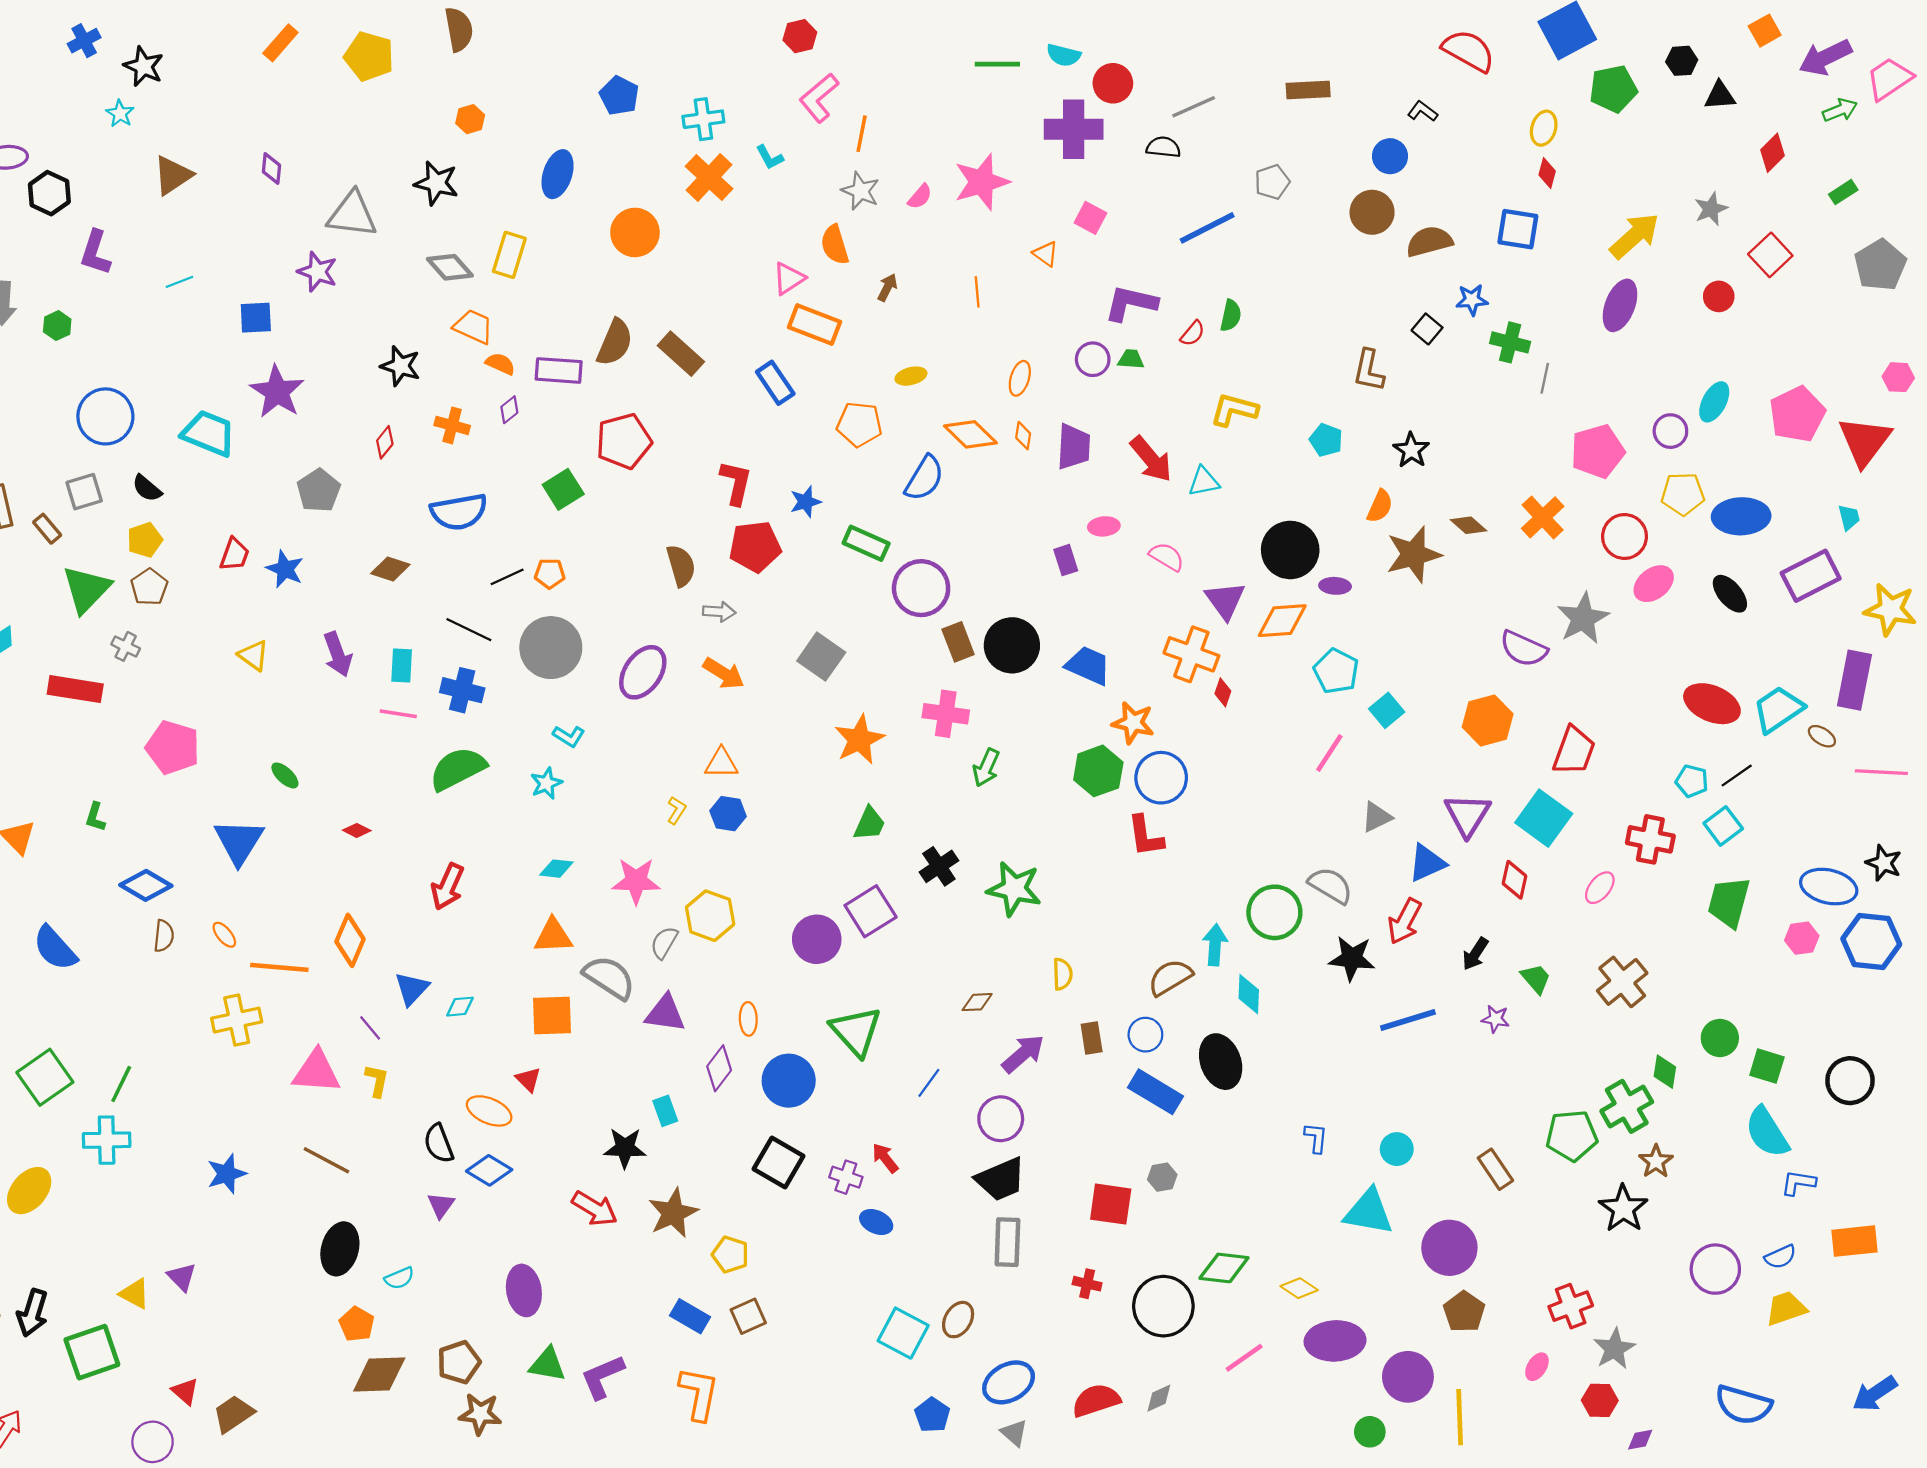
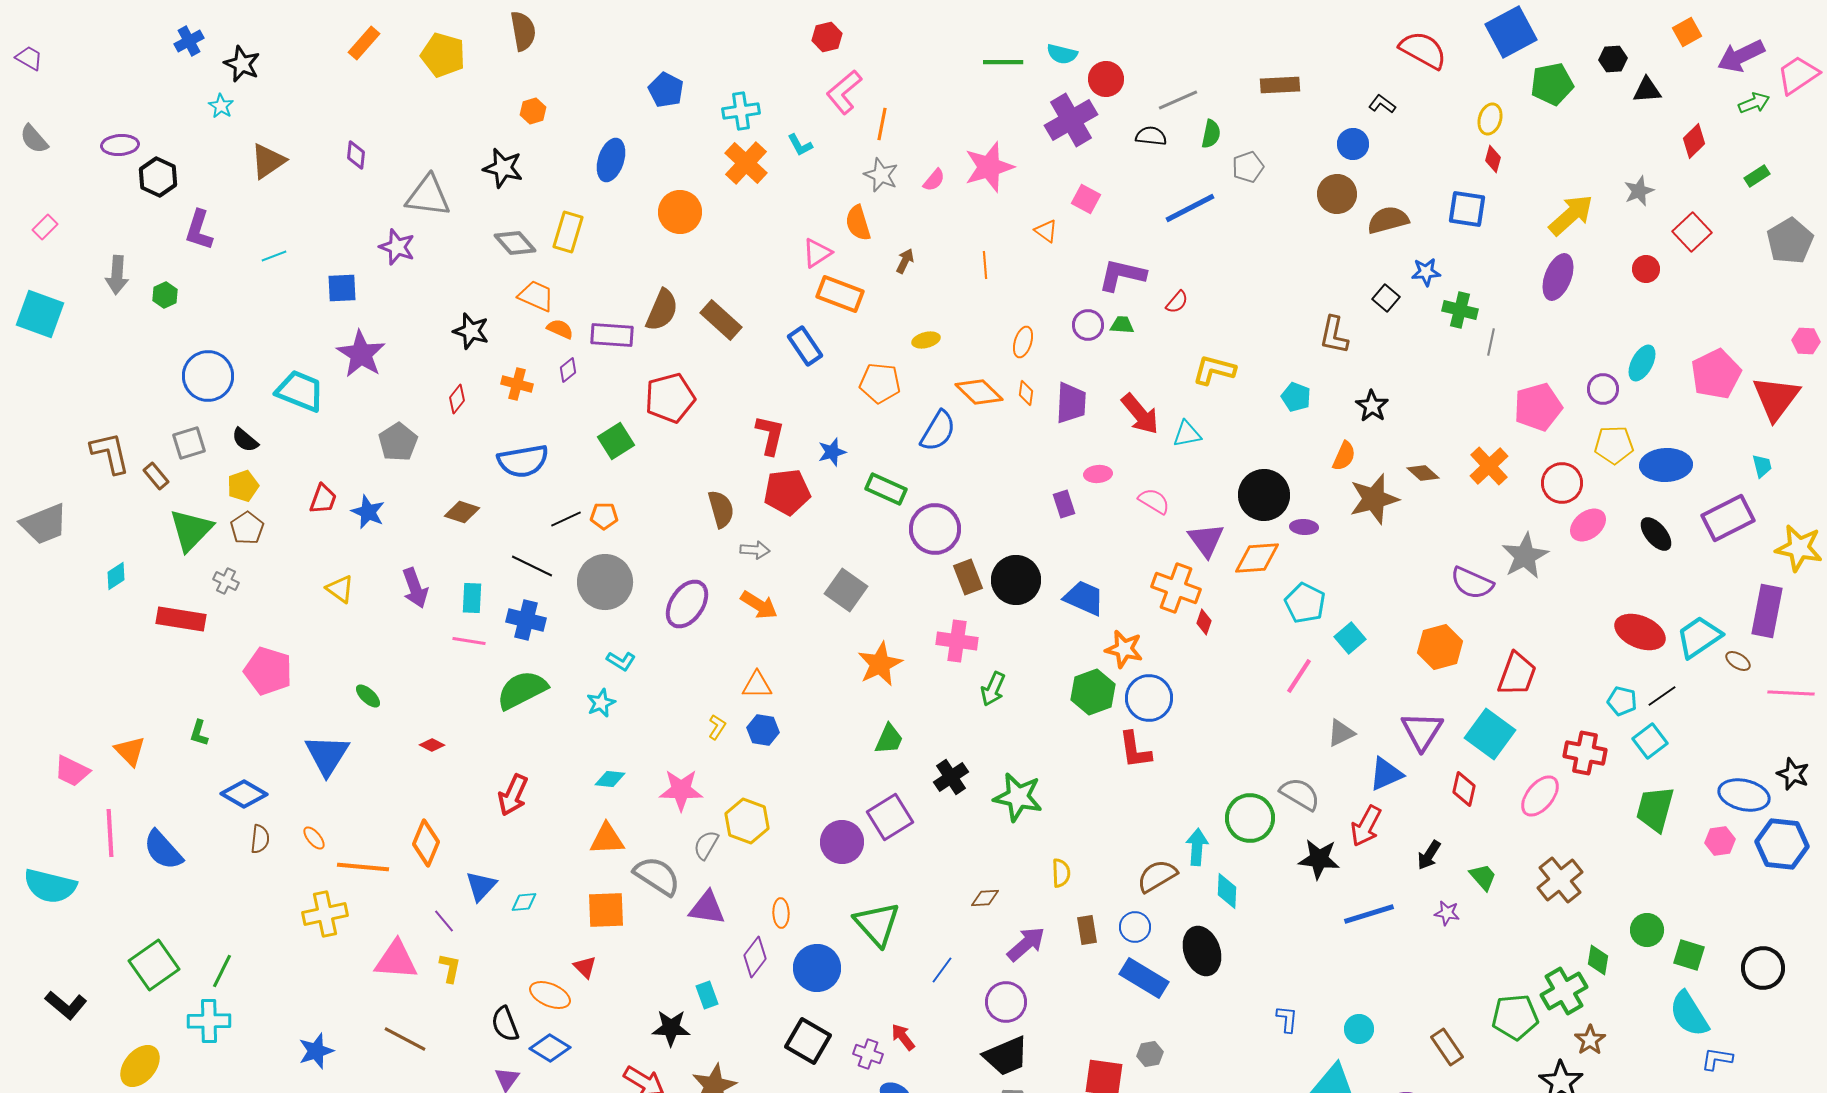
purple cross: (1074, 129) -> (1071, 120), turned -30
green semicircle: (1231, 315) -> (1211, 134), moved
pink ellipse: (1600, 888) -> (1540, 796), size x1.4

